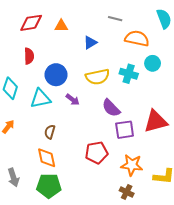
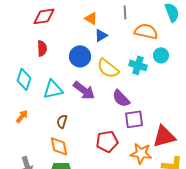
gray line: (115, 19) -> (125, 12), turned 72
orange triangle: (61, 26) -> (91, 18), moved, turned 32
blue circle: (56, 75) -> (80, 56), moved
yellow semicircle: (98, 77) -> (108, 68), turned 50
purple arrow: (73, 100) -> (84, 90), size x1.6
red triangle: (156, 121) -> (164, 136), moved

